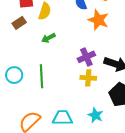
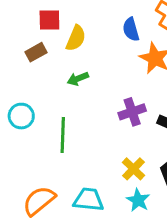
cyan circle: (14, 75) -> (21, 116), moved
yellow cross: (88, 78) -> (133, 169), moved, turned 35

